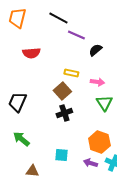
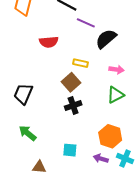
black semicircle: (95, 50) -> (106, 39), size x1.5
red semicircle: (31, 53) -> (49, 42), moved
pink arrow: (97, 82) -> (117, 70), moved
green triangle: (104, 103) -> (115, 95), turned 36

